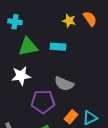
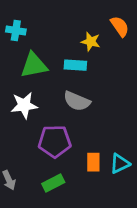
yellow star: (69, 21) -> (91, 42), moved
gray semicircle: (64, 84) -> (77, 101), moved
orange rectangle: (71, 117) -> (93, 162), turned -40

